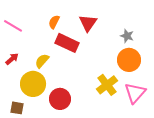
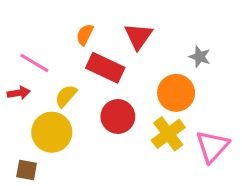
pink line: (13, 26) -> (34, 63), moved
red arrow: (12, 59) -> (19, 93), turned 32
orange circle: (129, 60) -> (176, 93), moved
red circle: (60, 99) -> (118, 116), moved

